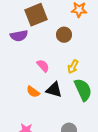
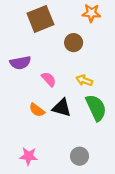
purple semicircle: (19, 36) -> (20, 63), moved
yellow arrow: (73, 67) -> (84, 80), turned 80

